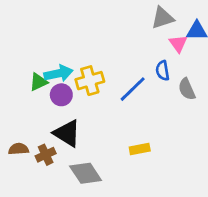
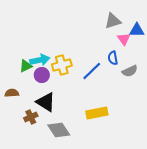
gray semicircle: (187, 89) -> (130, 71), turned -91
brown semicircle: (19, 149) -> (12, 93), moved
yellow rectangle: (140, 149) -> (97, 113), size x1.5

